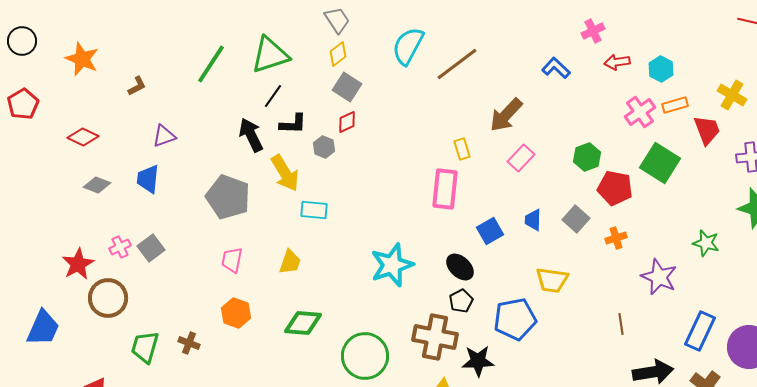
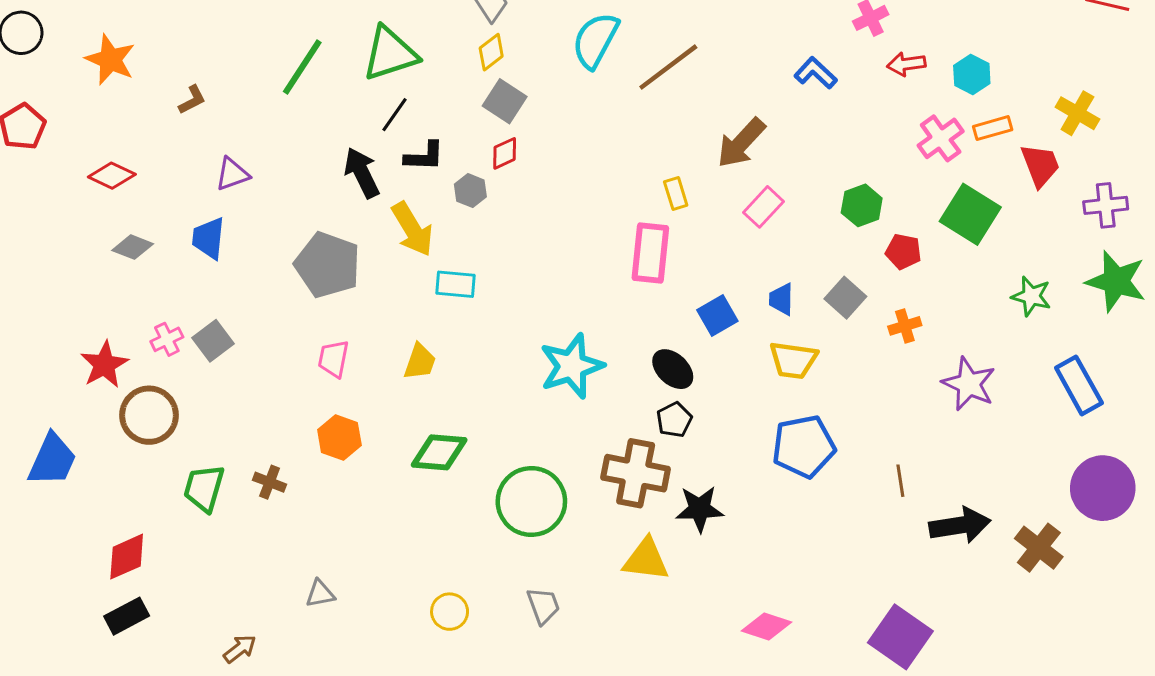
red pentagon: (615, 188) -> (903, 252), size x0.7
green star: (706, 243) -> (1031, 296), moved
yellow trapezoid: (552, 280) -> (793, 360), moved
blue pentagon: (515, 319) -> (804, 446), moved
brown line: (621, 324) -> (900, 481), moved
blue rectangle: (700, 331) -> (1079, 385), moved, turned -54

